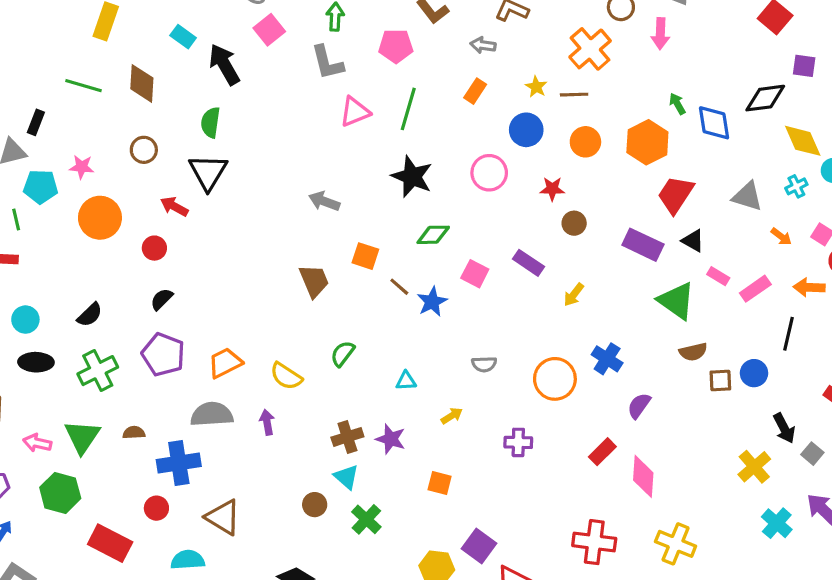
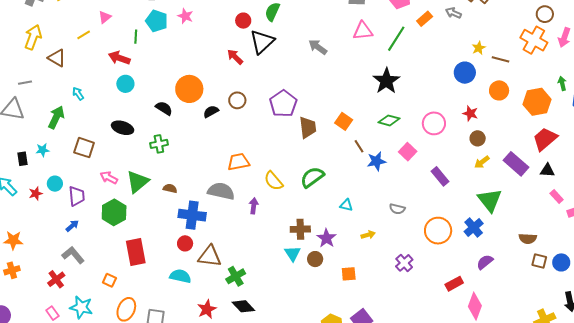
orange cross: (590, 49) -> (534, 40), moved, turned -36
orange rectangle: (475, 91) -> (425, 19), moved
brown circle: (144, 150) -> (237, 100), moved
pink circle: (489, 173) -> (434, 123), moved
gray arrow: (324, 201) -> (318, 47), moved
orange circle: (100, 218) -> (189, 89), moved
black triangle: (693, 241) -> (547, 170), turned -42
red circle: (154, 248) -> (243, 21), moved
purple rectangle: (529, 263) -> (440, 176), moved
yellow arrow: (574, 295) -> (482, 162), moved
green triangle: (676, 301) -> (490, 200), moved
black semicircle: (90, 315) -> (164, 108), turned -120
cyan circle: (25, 320) -> (125, 84), moved
purple pentagon: (163, 354) -> (283, 104), moved
green semicircle: (343, 354) -> (312, 177), size x1.4
green cross: (98, 371) -> (159, 144), size x0.7
purple cross: (518, 442) -> (404, 263), turned 30
orange square: (440, 483) -> (349, 274), turned -35
brown circle: (315, 505) -> (315, 259), moved
red circle: (156, 508) -> (185, 243), moved
brown triangle: (223, 517) -> (210, 256), turned -40
green cross: (366, 519) -> (236, 276), moved
red rectangle: (110, 543) -> (136, 252), turned 36

